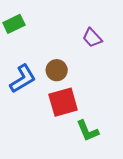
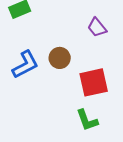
red square: (63, 102) -> (94, 82), moved

